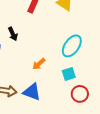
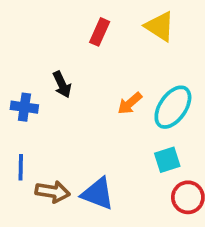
orange arrow: (39, 64) -> (130, 103), moved

